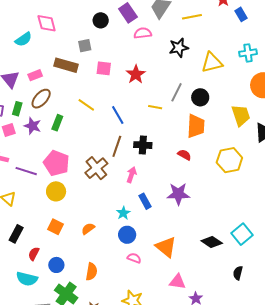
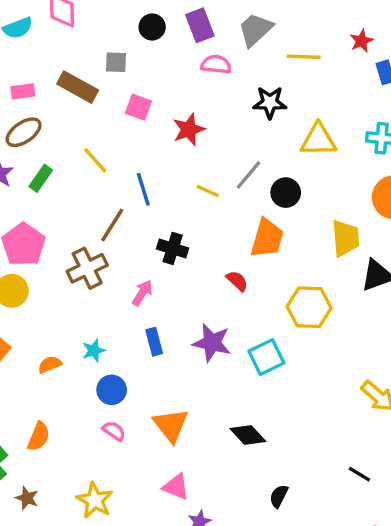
brown line: (117, 146) -> (112, 225), moved
cyan star: (123, 213) -> (94, 351), moved
cyan square: (242, 234) -> (266, 357), moved

